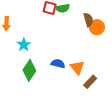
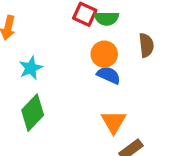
orange circle: (97, 27) -> (104, 54), moved
blue semicircle: (58, 64) -> (109, 75), moved

